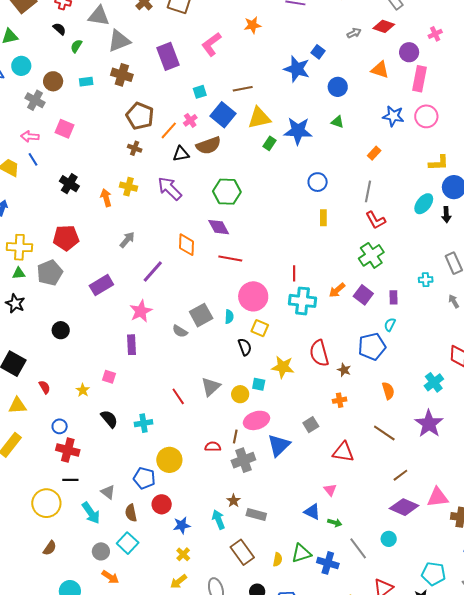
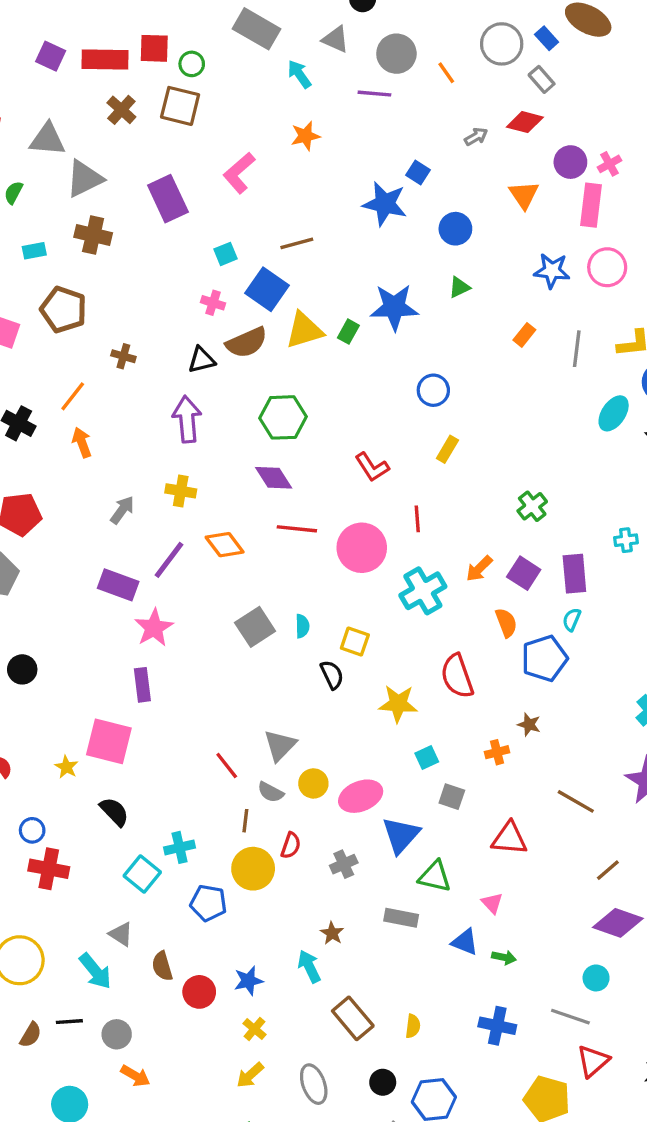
pink cross: (435, 34) -> (609, 164), moved
orange triangle: (380, 70) -> (524, 195), turned 42
brown pentagon: (140, 116) -> (64, 310), moved
yellow triangle: (259, 118) -> (304, 330), moved
pink cross: (190, 120) -> (213, 303), turned -32
green triangle: (338, 122) -> (459, 287), turned -40
orange line: (169, 130) -> (73, 396), moved
yellow cross: (129, 187) -> (181, 491), moved
purple arrow: (170, 189) -> (187, 419), turned 44
gray line: (368, 191) -> (577, 349), moved
yellow rectangle: (323, 218) -> (447, 449), turned 35
red L-shape: (376, 220) -> (372, 467), moved
orange diamond: (187, 245) -> (225, 545), moved, turned -35
green cross: (371, 255) -> (532, 506), size x0.7
red line: (294, 273) -> (417, 519), moved
purple rectangle: (101, 285) -> (118, 585), moved, turned 55
pink circle: (253, 296) -> (362, 548), moved
purple rectangle: (393, 297) -> (574, 574), size x1.6
cyan cross: (303, 301) -> (423, 591), turned -32
gray semicircle: (180, 331) -> (271, 792), moved
brown star: (344, 370) -> (529, 725), moved
pink square: (109, 377) -> (109, 741), size x2.0
cyan square: (259, 384) -> (427, 758), moved, turned -32
orange semicircle: (388, 391) -> (506, 623), moved
yellow circle: (240, 394) -> (313, 783), moved
cyan cross: (143, 423) -> (180, 847), moved
gray square: (311, 425) -> (452, 797), turned -35
brown line: (235, 437) -> (245, 821), moved
red semicircle: (213, 447) -> (291, 845), turned 112
yellow circle: (169, 460) -> (253, 869), moved
gray cross: (243, 460) -> (344, 864), size x0.7
blue pentagon: (144, 478) -> (208, 903), moved
black line: (70, 480) -> (69, 1022), moved
red circle: (162, 504) -> (199, 992), moved
gray rectangle: (256, 515) -> (401, 918), moved
cyan square: (128, 543) -> (142, 874), moved
gray line: (358, 548) -> (570, 1017), moved, turned -30
green triangle: (301, 553) -> (435, 876), moved, turned 35

